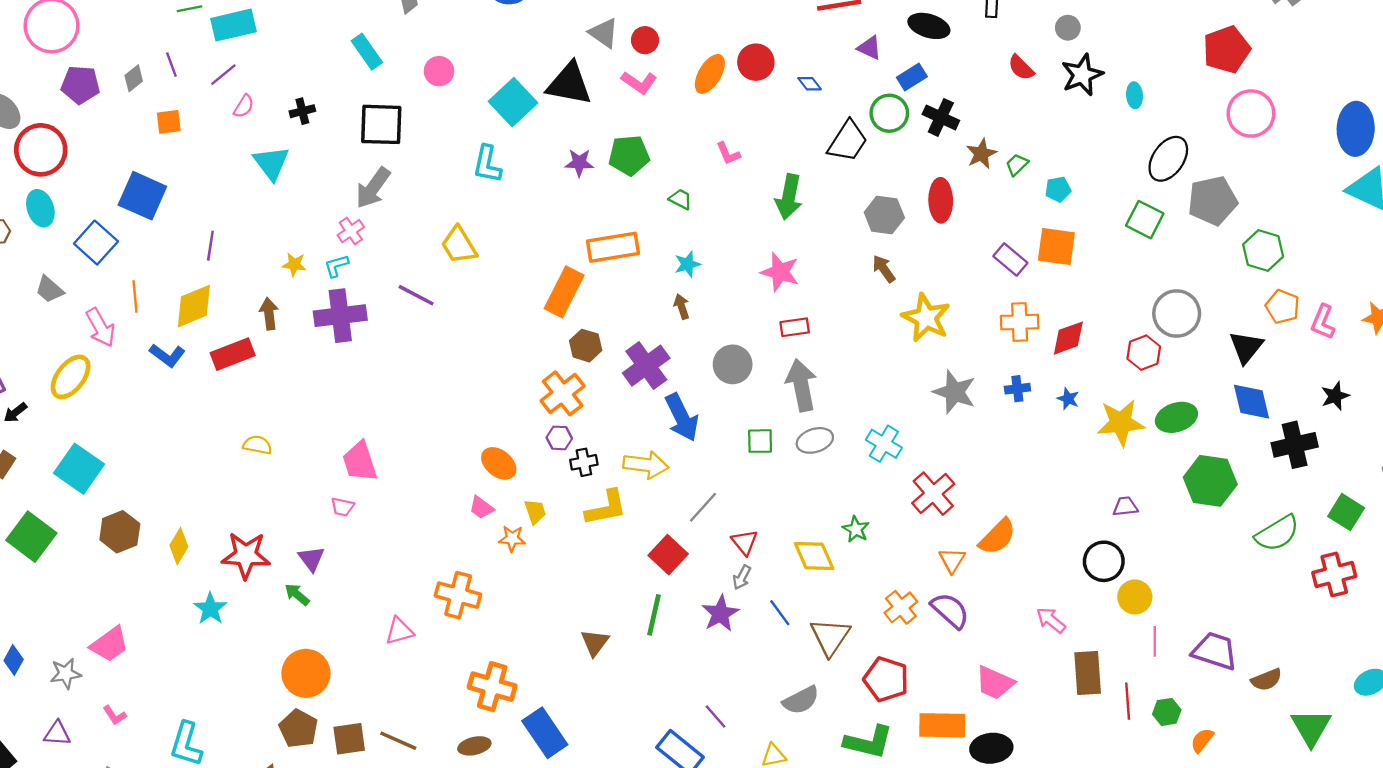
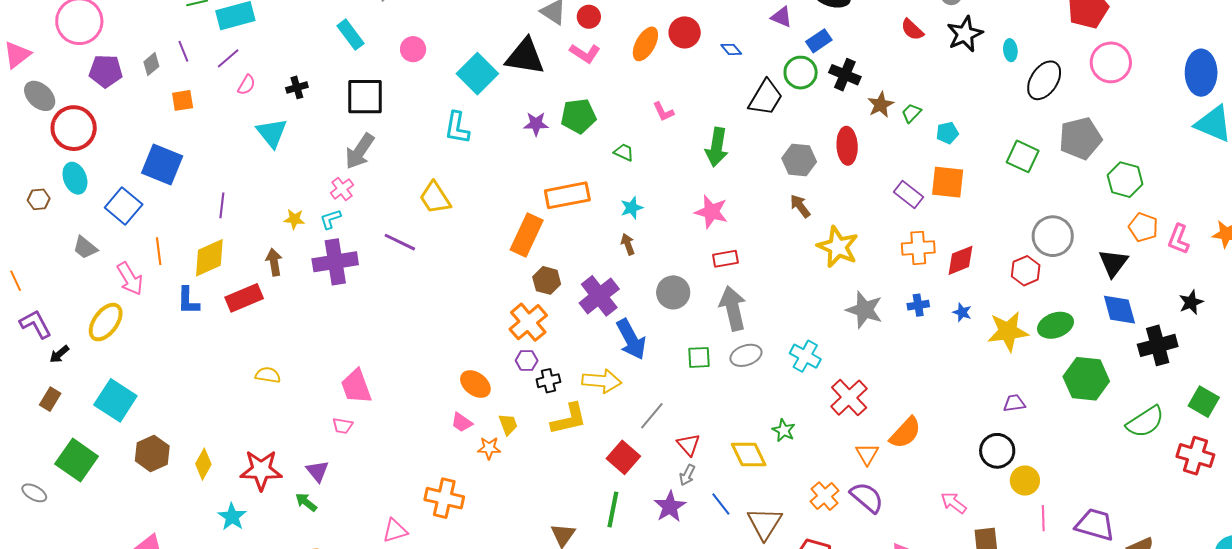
black ellipse: (1168, 159) -> (1044, 80), moved
blue L-shape: (167, 355) -> (188, 301), turned 56
red cross: (1334, 574) -> (1195, 456), turned 33

